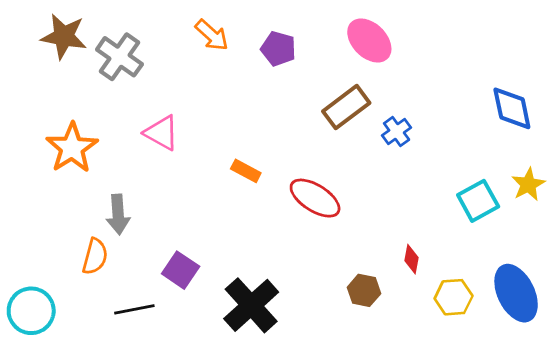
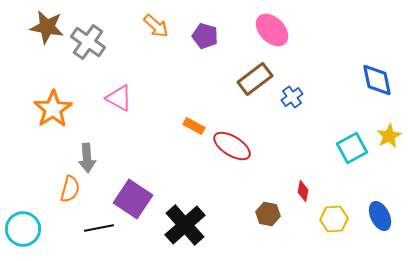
orange rectangle: (246, 171) -> (194, 126), moved
purple square: (181, 270) -> (133, 199), size x1.4
blue ellipse: (516, 293) -> (380, 216), size x0.7

